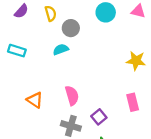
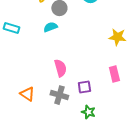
orange triangle: (35, 100) -> (27, 94), moved
purple square: (99, 117) -> (84, 87), turned 32

